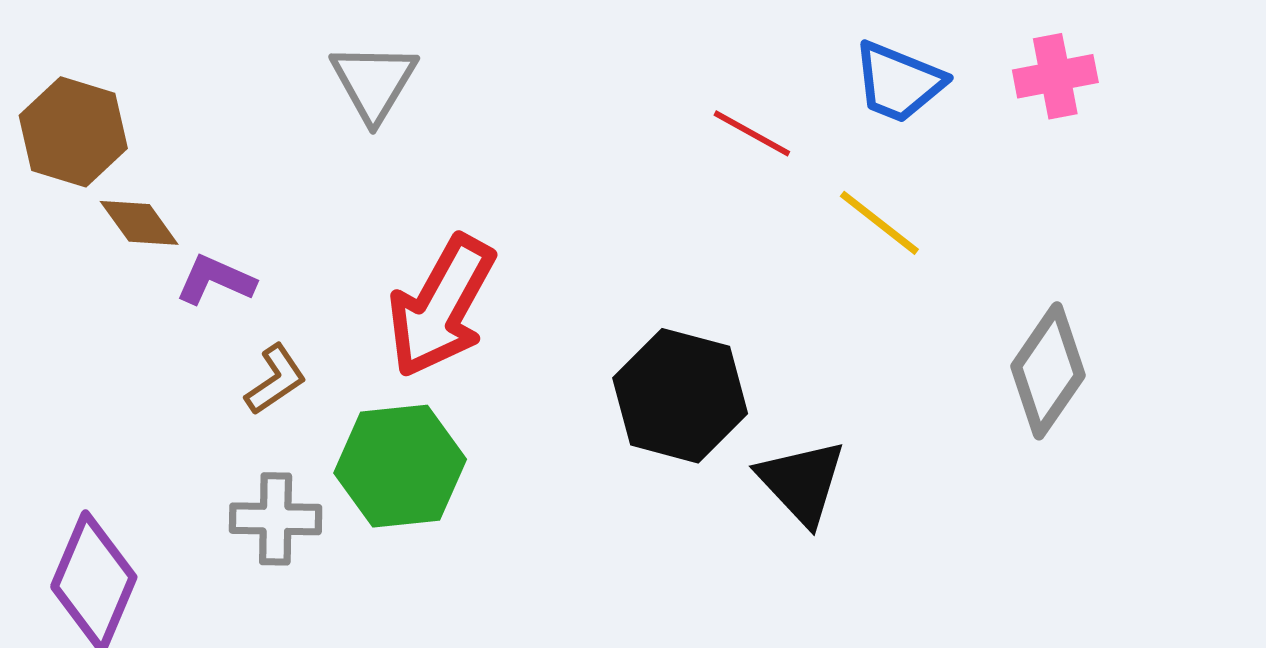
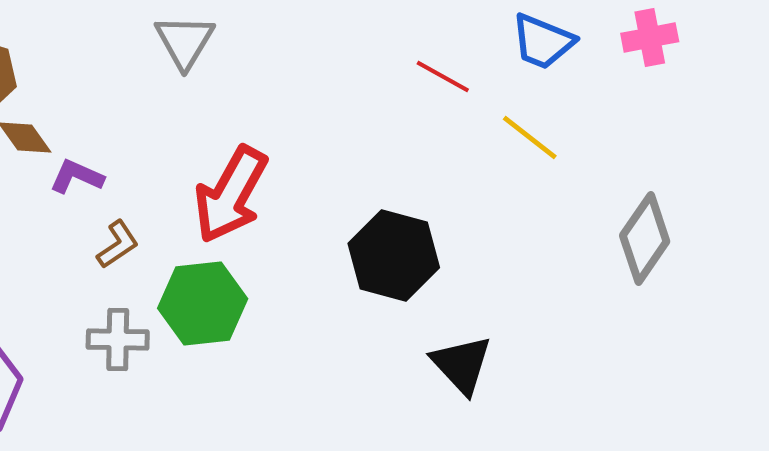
black triangle: (802, 482) -> (462, 364), moved

